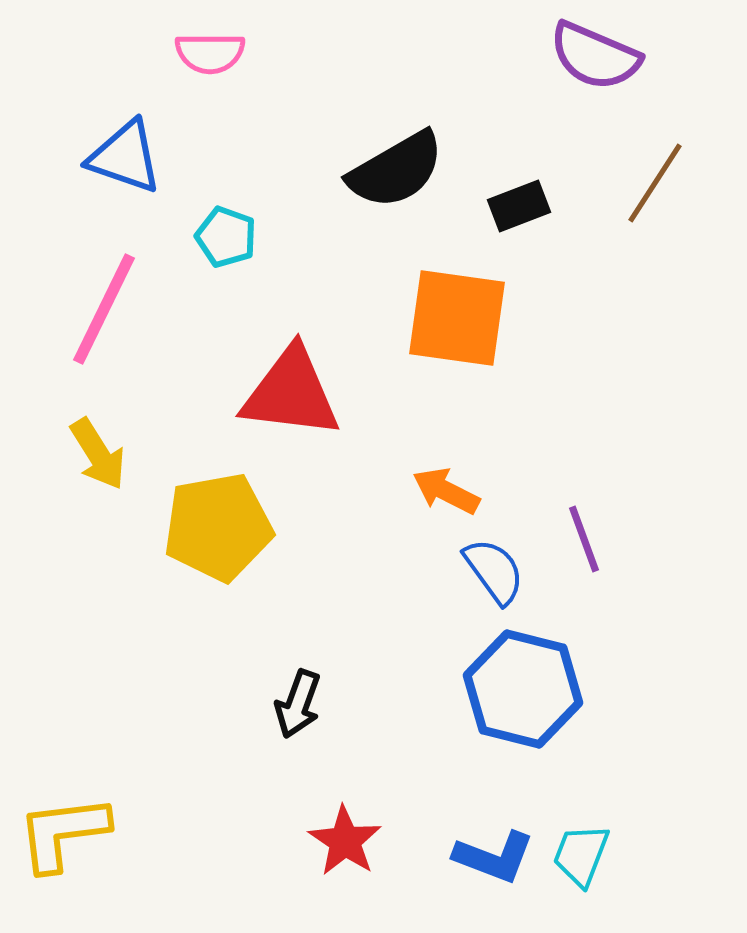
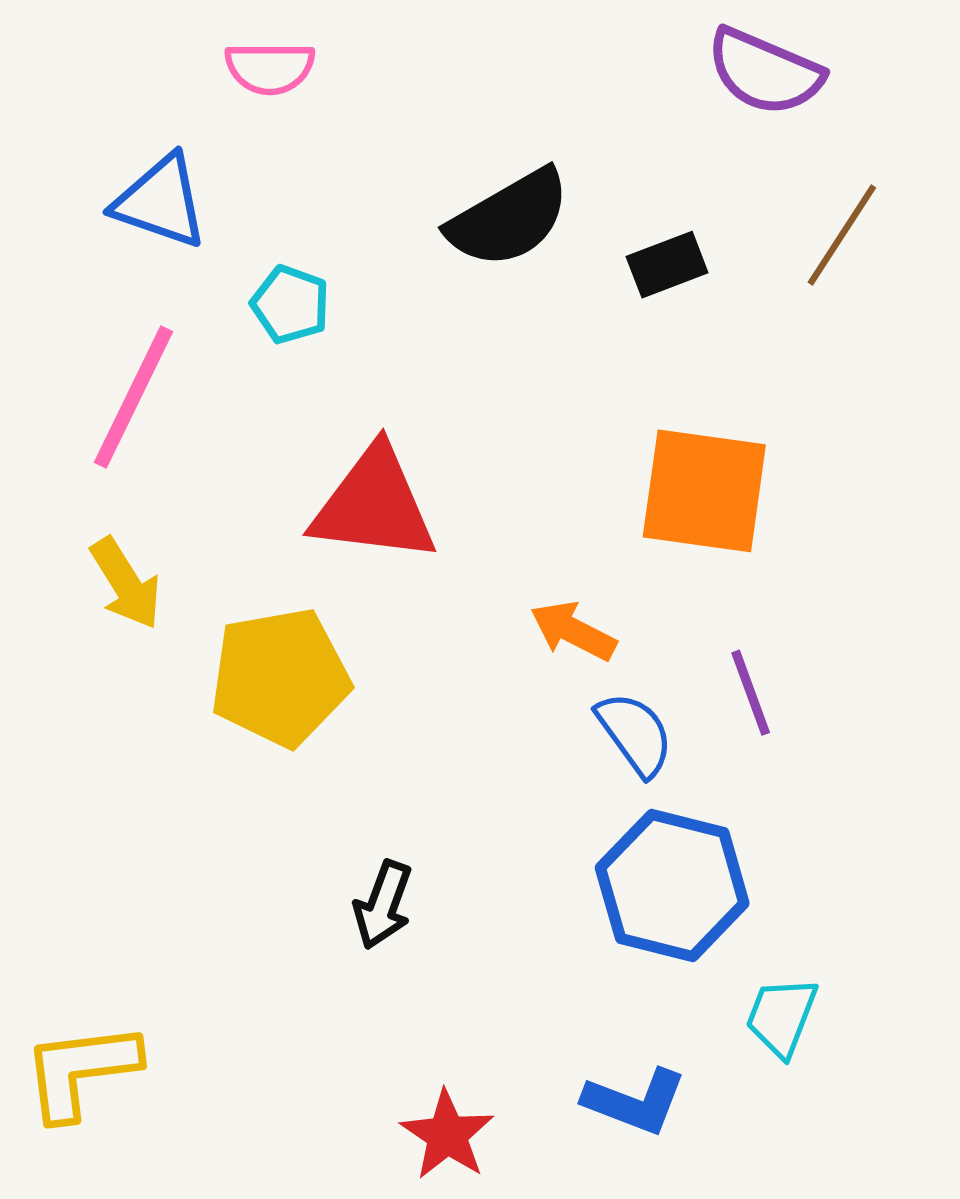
orange square: (457, 318) -> (704, 491), moved
red star: (345, 841) -> (447, 1135), moved
cyan trapezoid: (581, 855) -> (781, 1017), moved

